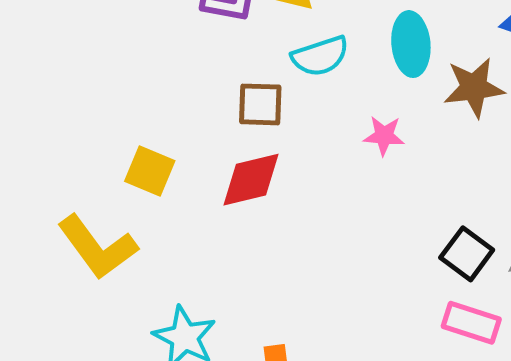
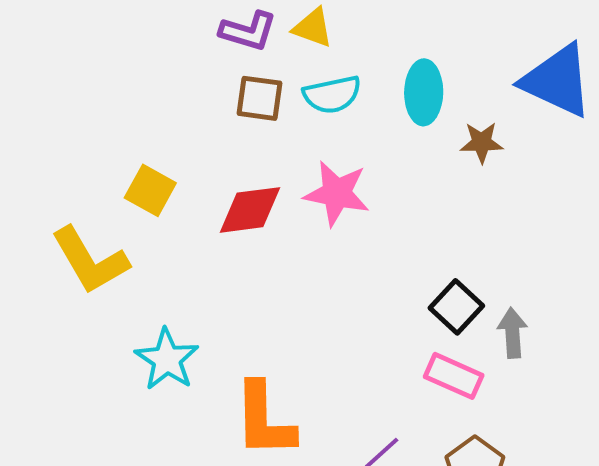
brown star: (474, 88) -> (482, 142), size x0.7
brown square: (260, 104) -> (260, 98), moved
pink star: (384, 136) -> (337, 193), moved, size x1.6

